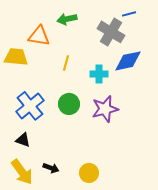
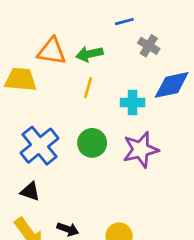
blue line: (129, 14) -> (124, 22), moved
green arrow: (67, 19) -> (89, 54), moved
gray cross: (111, 32) -> (149, 46), size x0.6

